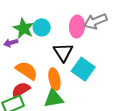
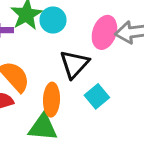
cyan square: (83, 69) -> (97, 96), size x0.7

